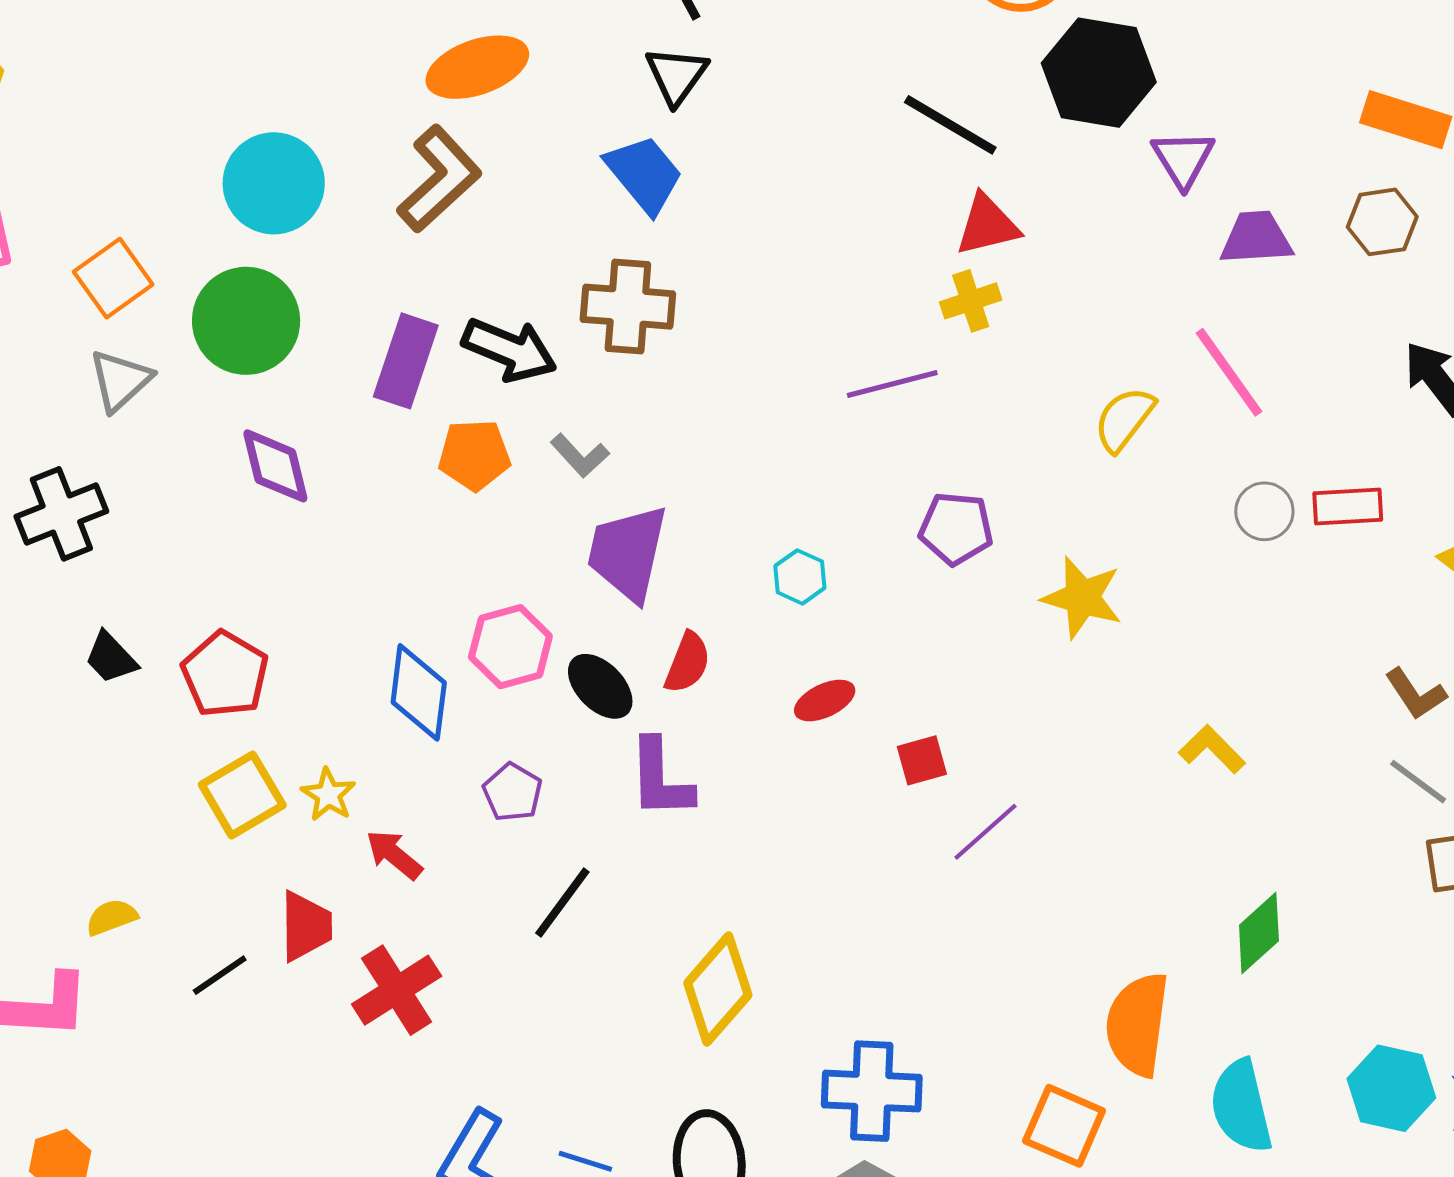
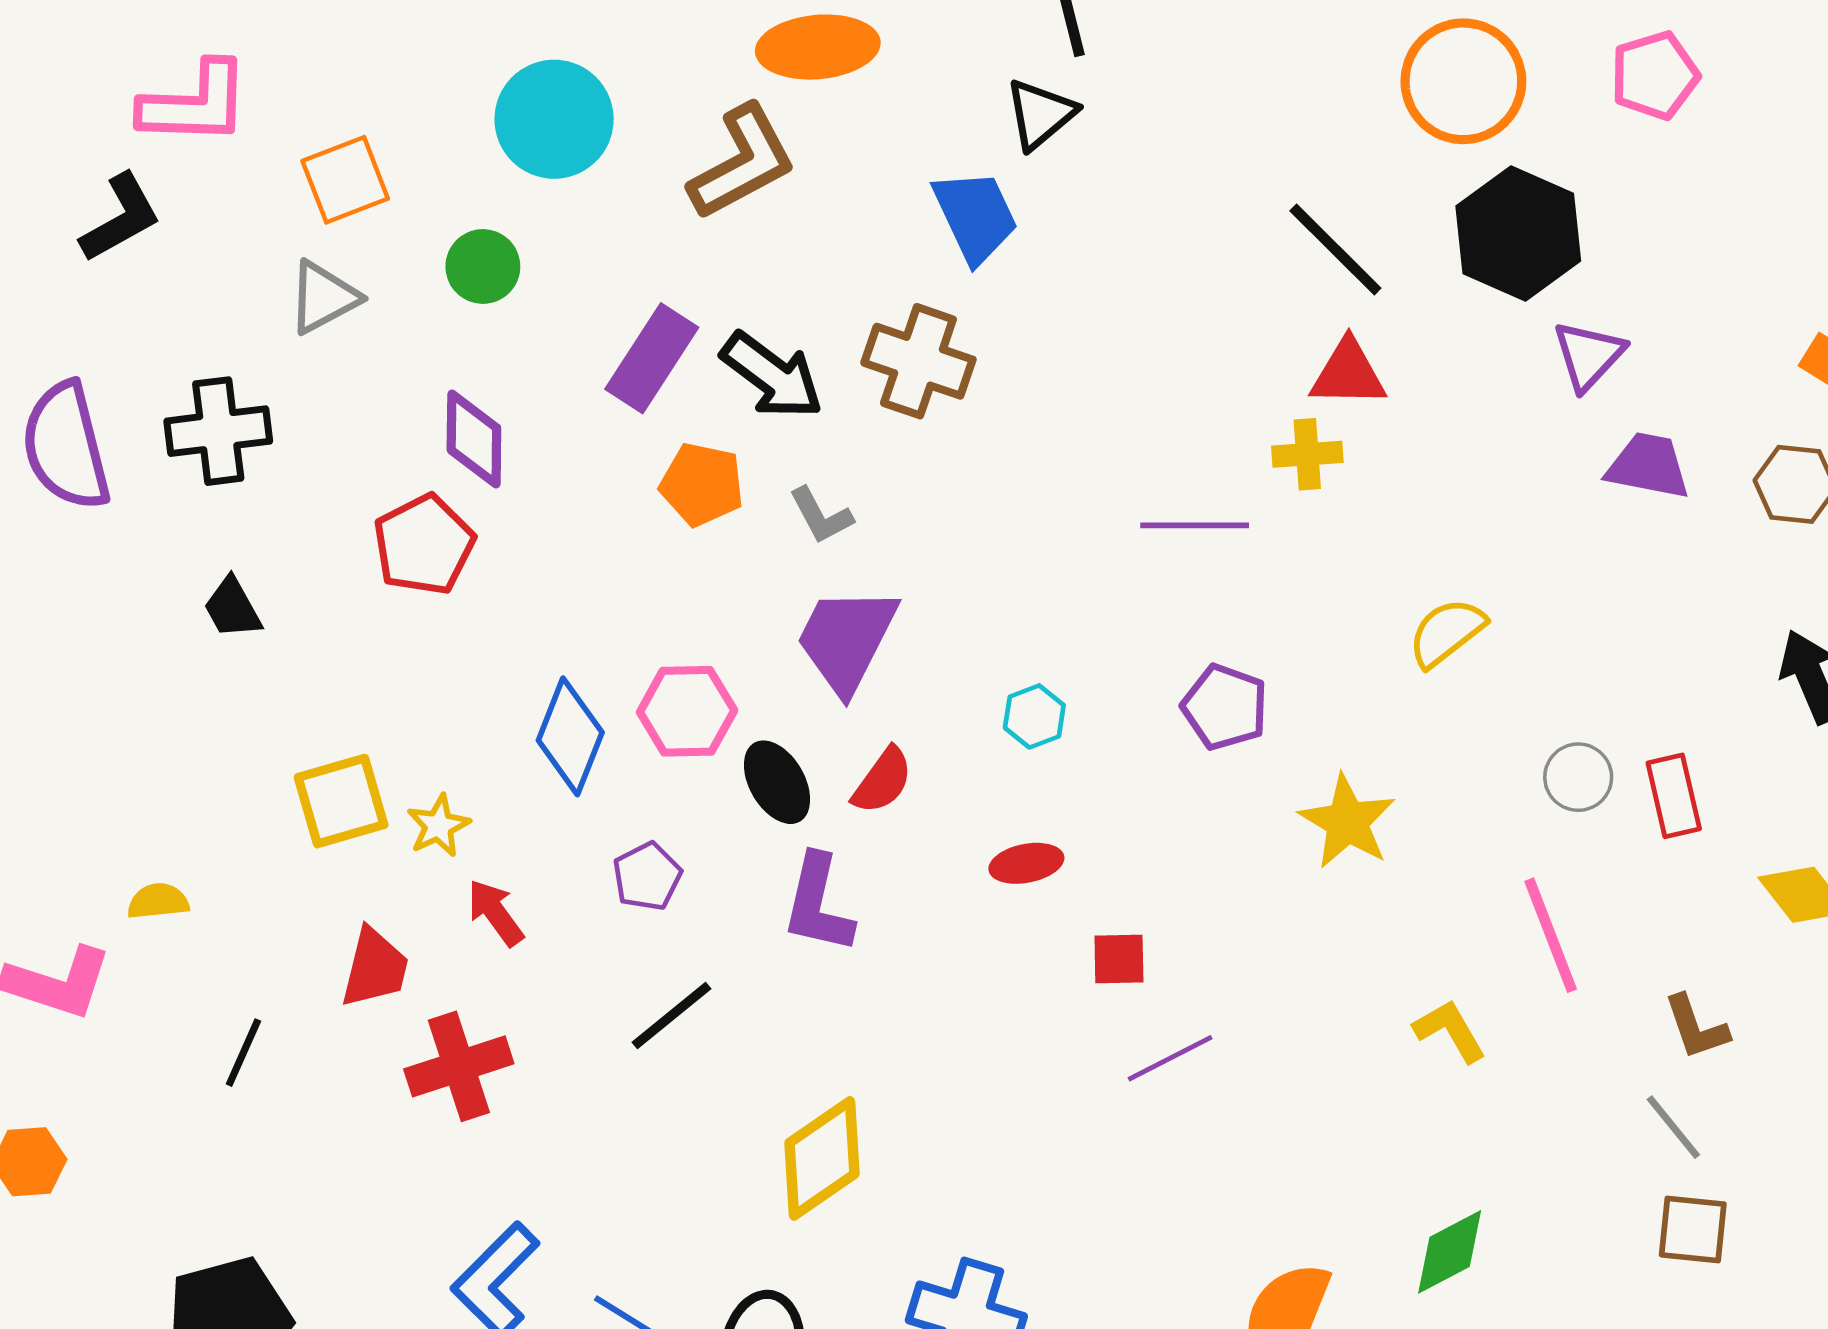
green circle: (246, 321) -> (483, 266), size x0.6
pink line: (1229, 372) -> (1551, 935), moved
red rectangle: (1348, 506) -> (1674, 796), turned 66
red pentagon: (225, 674) -> (424, 545), moved
black line: (220, 975) -> (243, 1053), moved, turned -46

